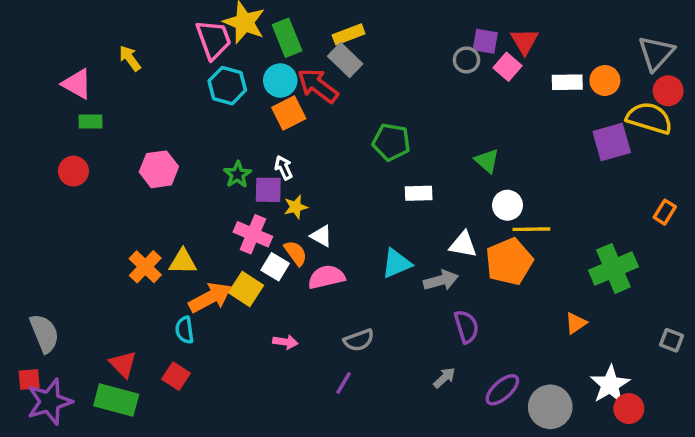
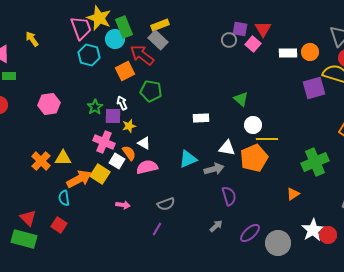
cyan circle: (280, 80) -> (115, 39), moved
green pentagon: (391, 142) -> (151, 91), moved
red circle: (629, 409) -> (328, 235), moved

